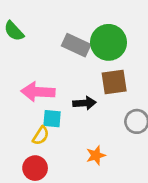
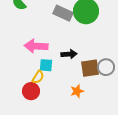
brown square: (114, 82) -> (90, 68), moved
red circle: (35, 168) -> (31, 91), moved

